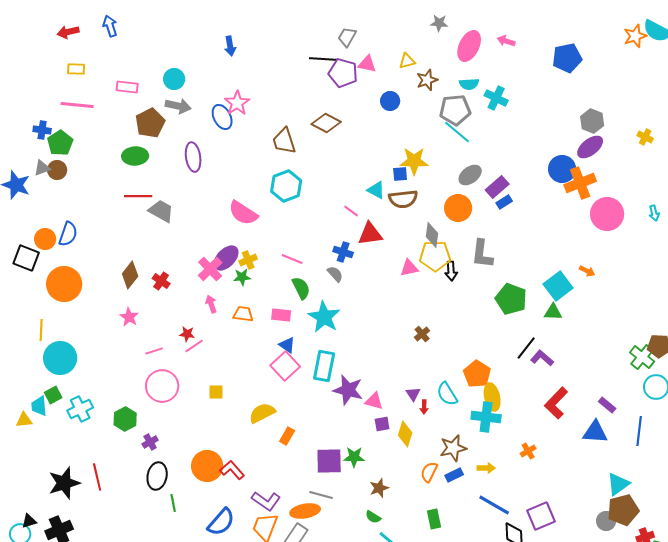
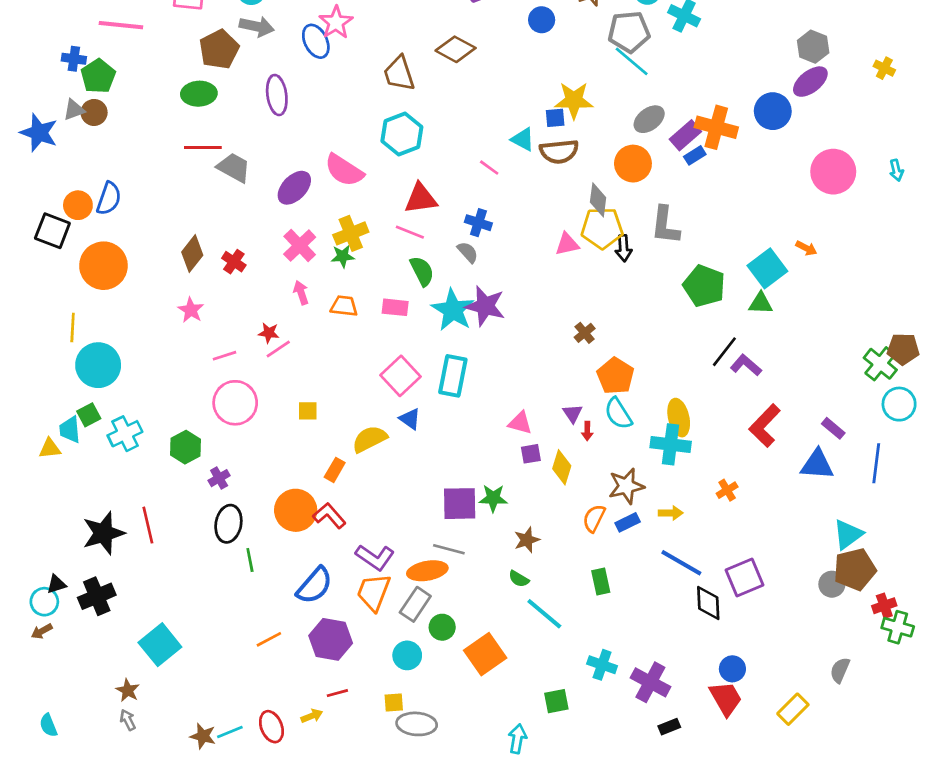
orange cross: (580, 183) -> (716, 127), moved, turned 36
red triangle: (370, 234) -> (421, 198), moved
purple ellipse: (226, 258) -> (294, 188), moved
yellow cross: (248, 260) -> (351, 233), size x1.4
blue triangle: (287, 345) -> (410, 419), moved
orange pentagon: (477, 374) -> (616, 376), moved
purple star: (348, 390) -> (485, 306), moved
orange rectangle: (287, 436) -> (335, 470), moved

